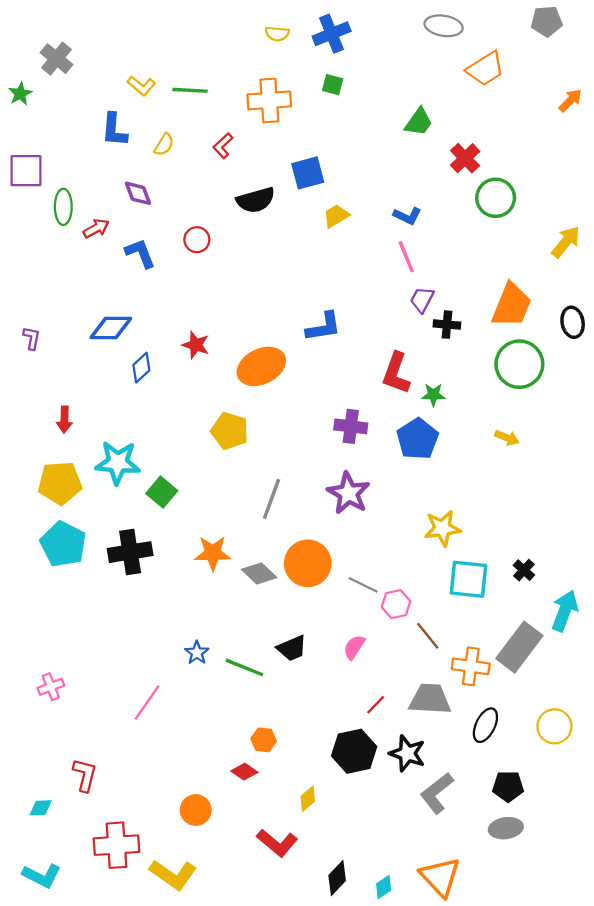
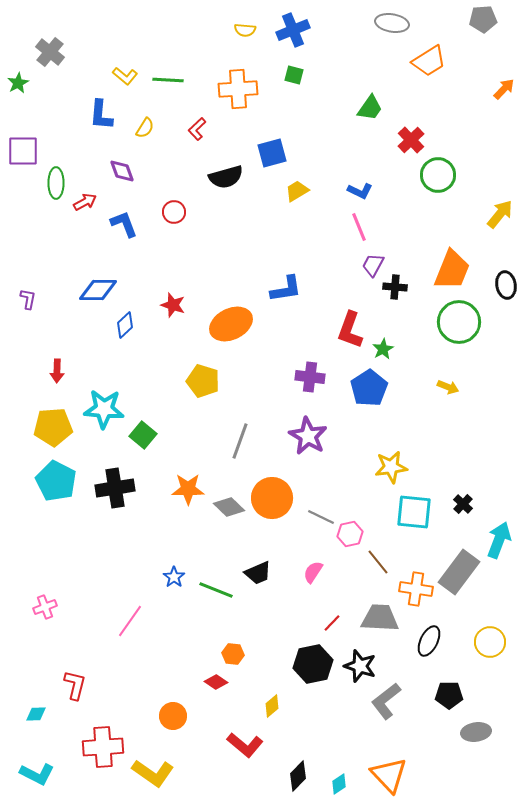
green star: (433, 395) -> (383, 349), turned -30
gray ellipse: (506, 828) -> (476, 732), moved

